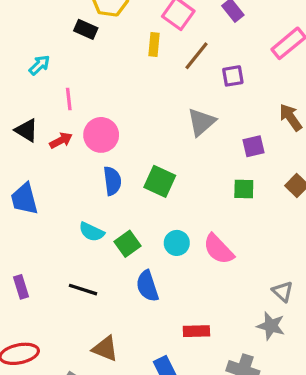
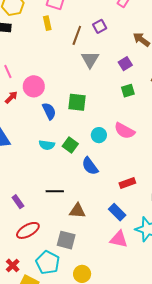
brown line: (197, 56) -> (77, 35), moved
purple rectangle: (21, 287) -> (18, 202), moved
black line: (83, 290) -> (55, 191), moved

